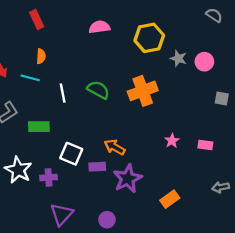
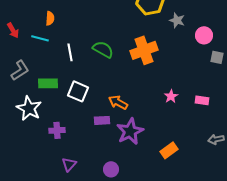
pink circle: (204, 62) -> (204, 35), moved
white square: (71, 154) -> (78, 91), moved
white star: (18, 170) -> (29, 108), moved
purple triangle: (62, 214) -> (69, 164), size x0.7

